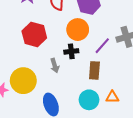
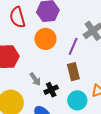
black cross: (71, 51) -> (51, 90), moved

